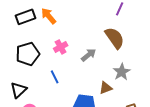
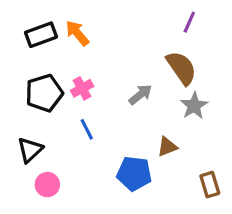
pink cross: (61, 47) -> (82, 88), moved
gray star: (122, 72) -> (194, 106), moved

